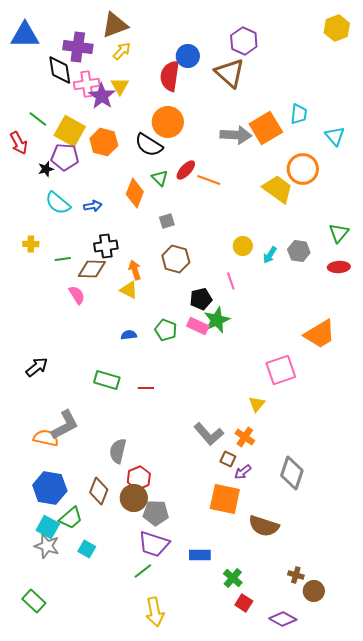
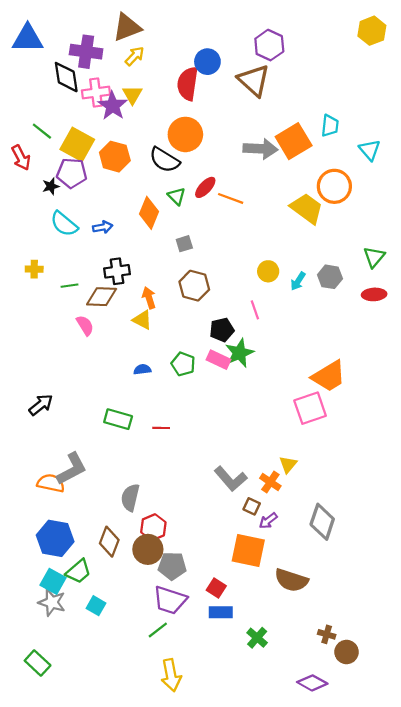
orange trapezoid: (320, 334) -> (329, 376), moved
yellow triangle: (257, 404) -> (288, 464), moved
red square: (244, 603) -> (216, 588), moved

